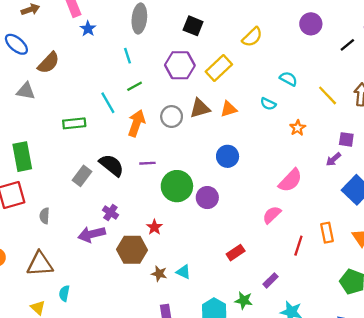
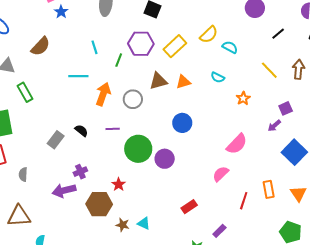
yellow semicircle: (252, 37) -> (209, 35), moved
black line: (347, 45) -> (278, 34), moved
cyan line: (127, 56) -> (95, 47), moved
brown semicircle: (49, 63) -> (40, 46), moved
cyan semicircle: (288, 79) -> (230, 47), moved
green line: (135, 86) -> (119, 60), moved, turned -40
cyan line: (108, 103) -> (78, 76), turned -60
gray circle: (172, 117) -> (133, 99), moved
green rectangle: (74, 123) -> (25, 92), moved, turned 66
purple square: (346, 139) -> (286, 108), turned -32
black semicircle: (112, 165) -> (81, 131), size x0.6
purple cross: (110, 212) -> (80, 172), turned 32

